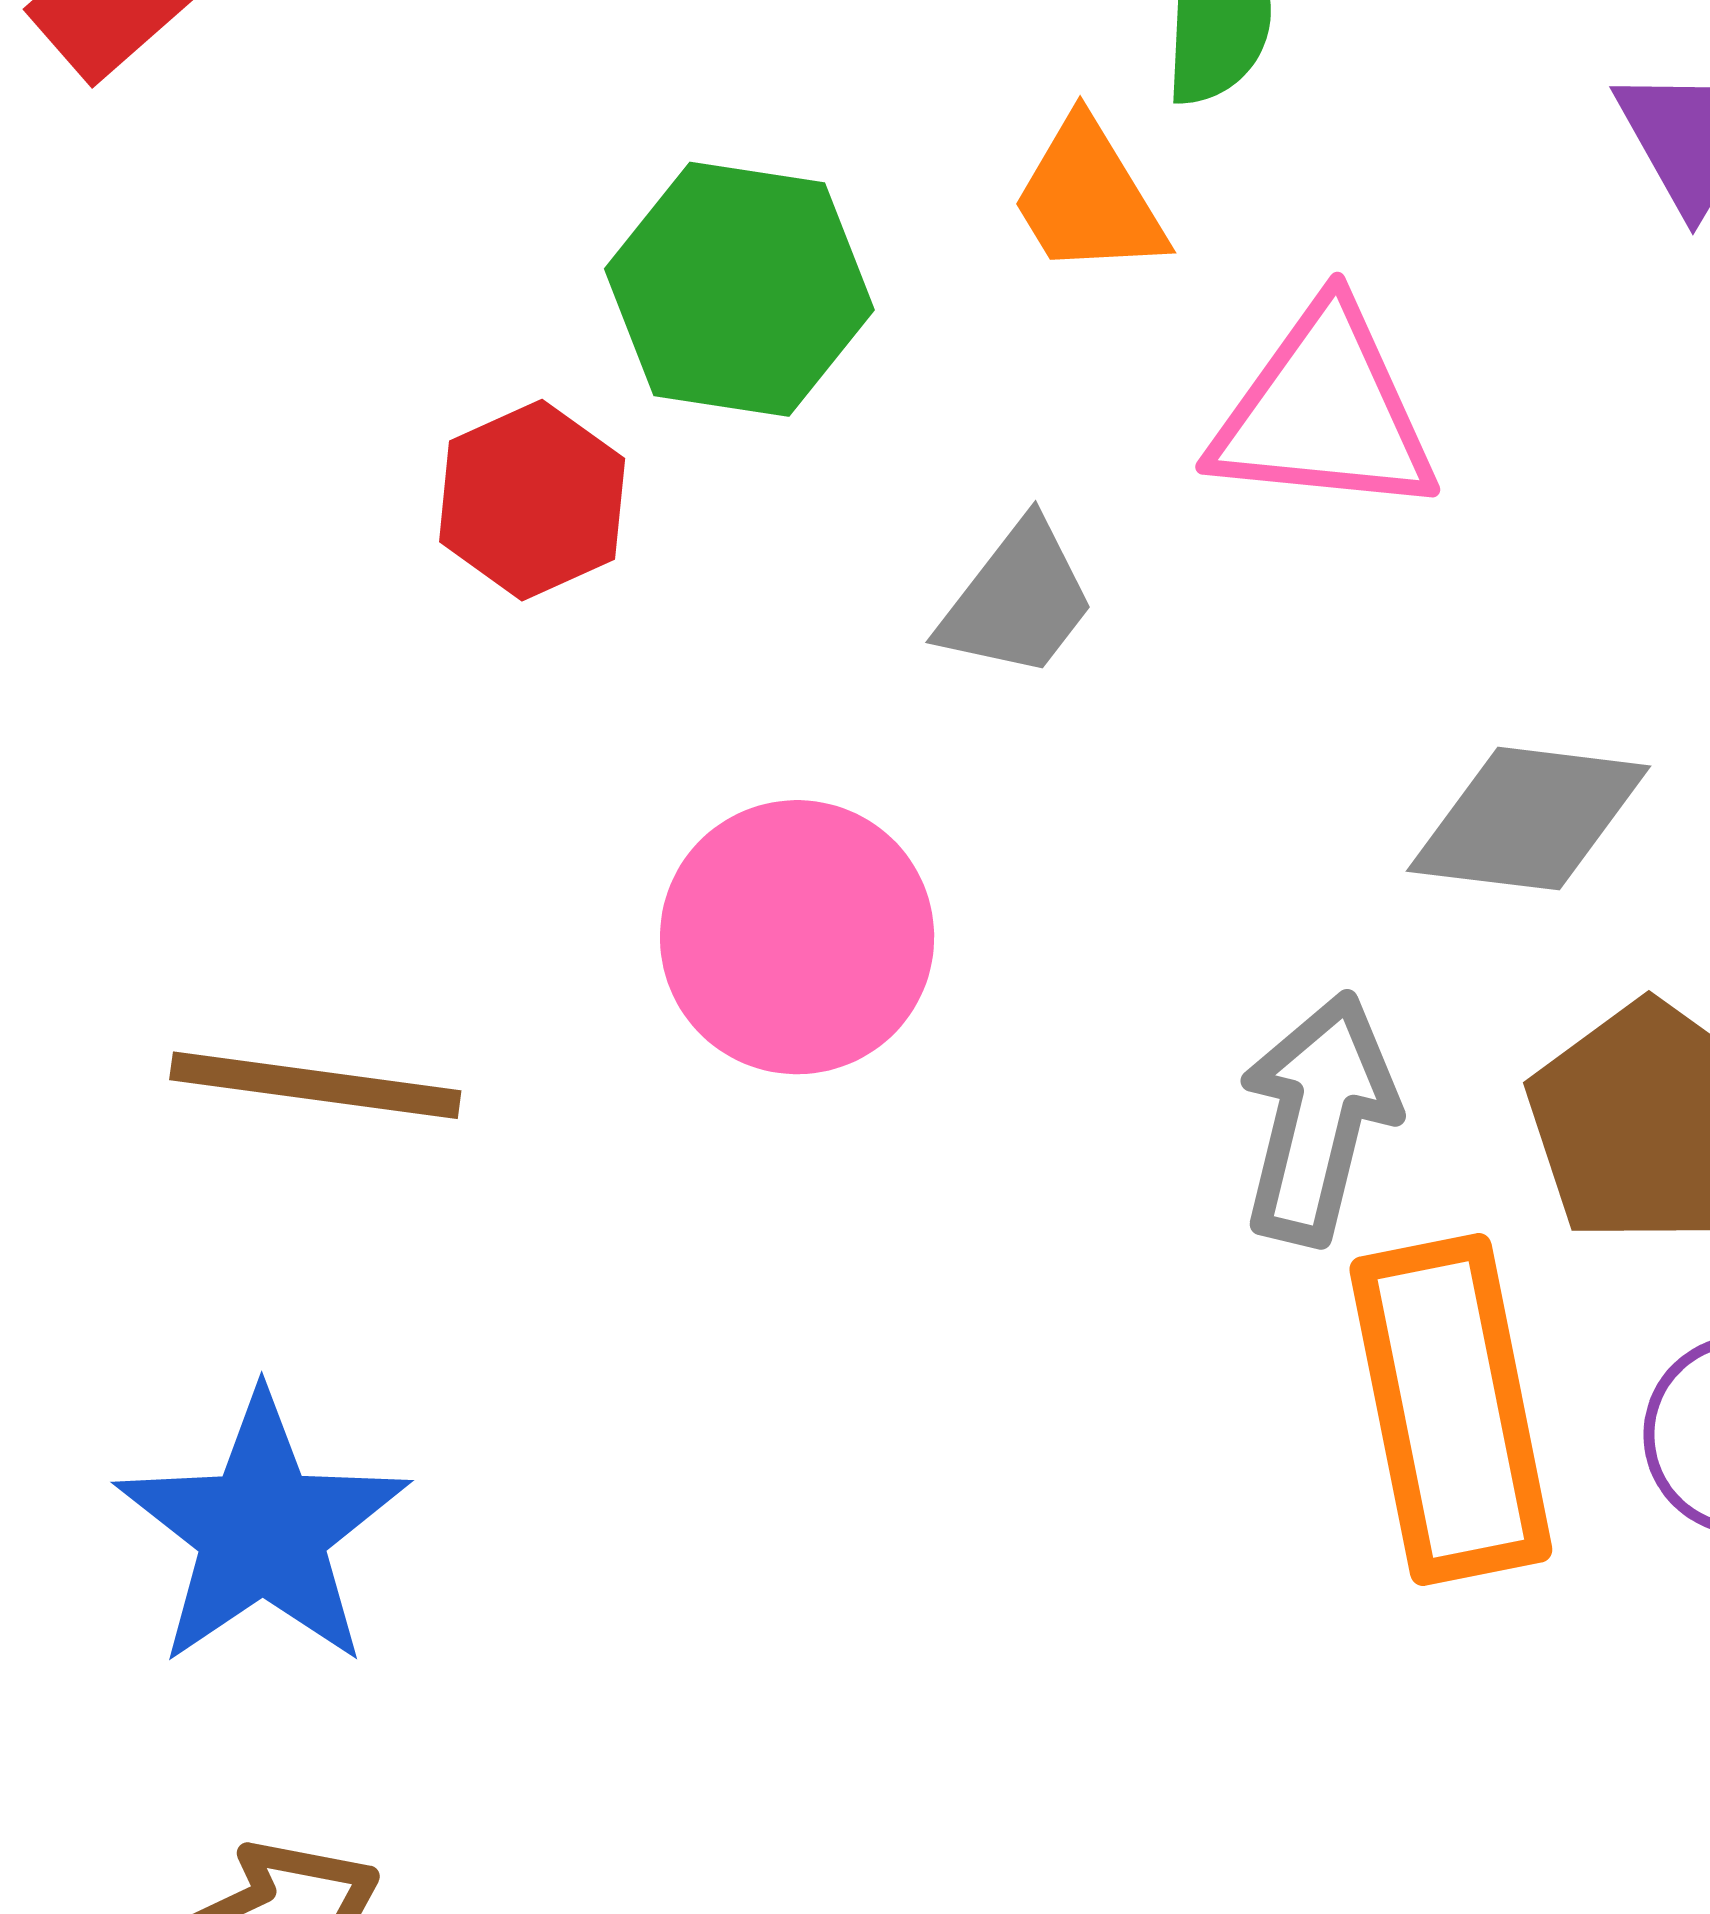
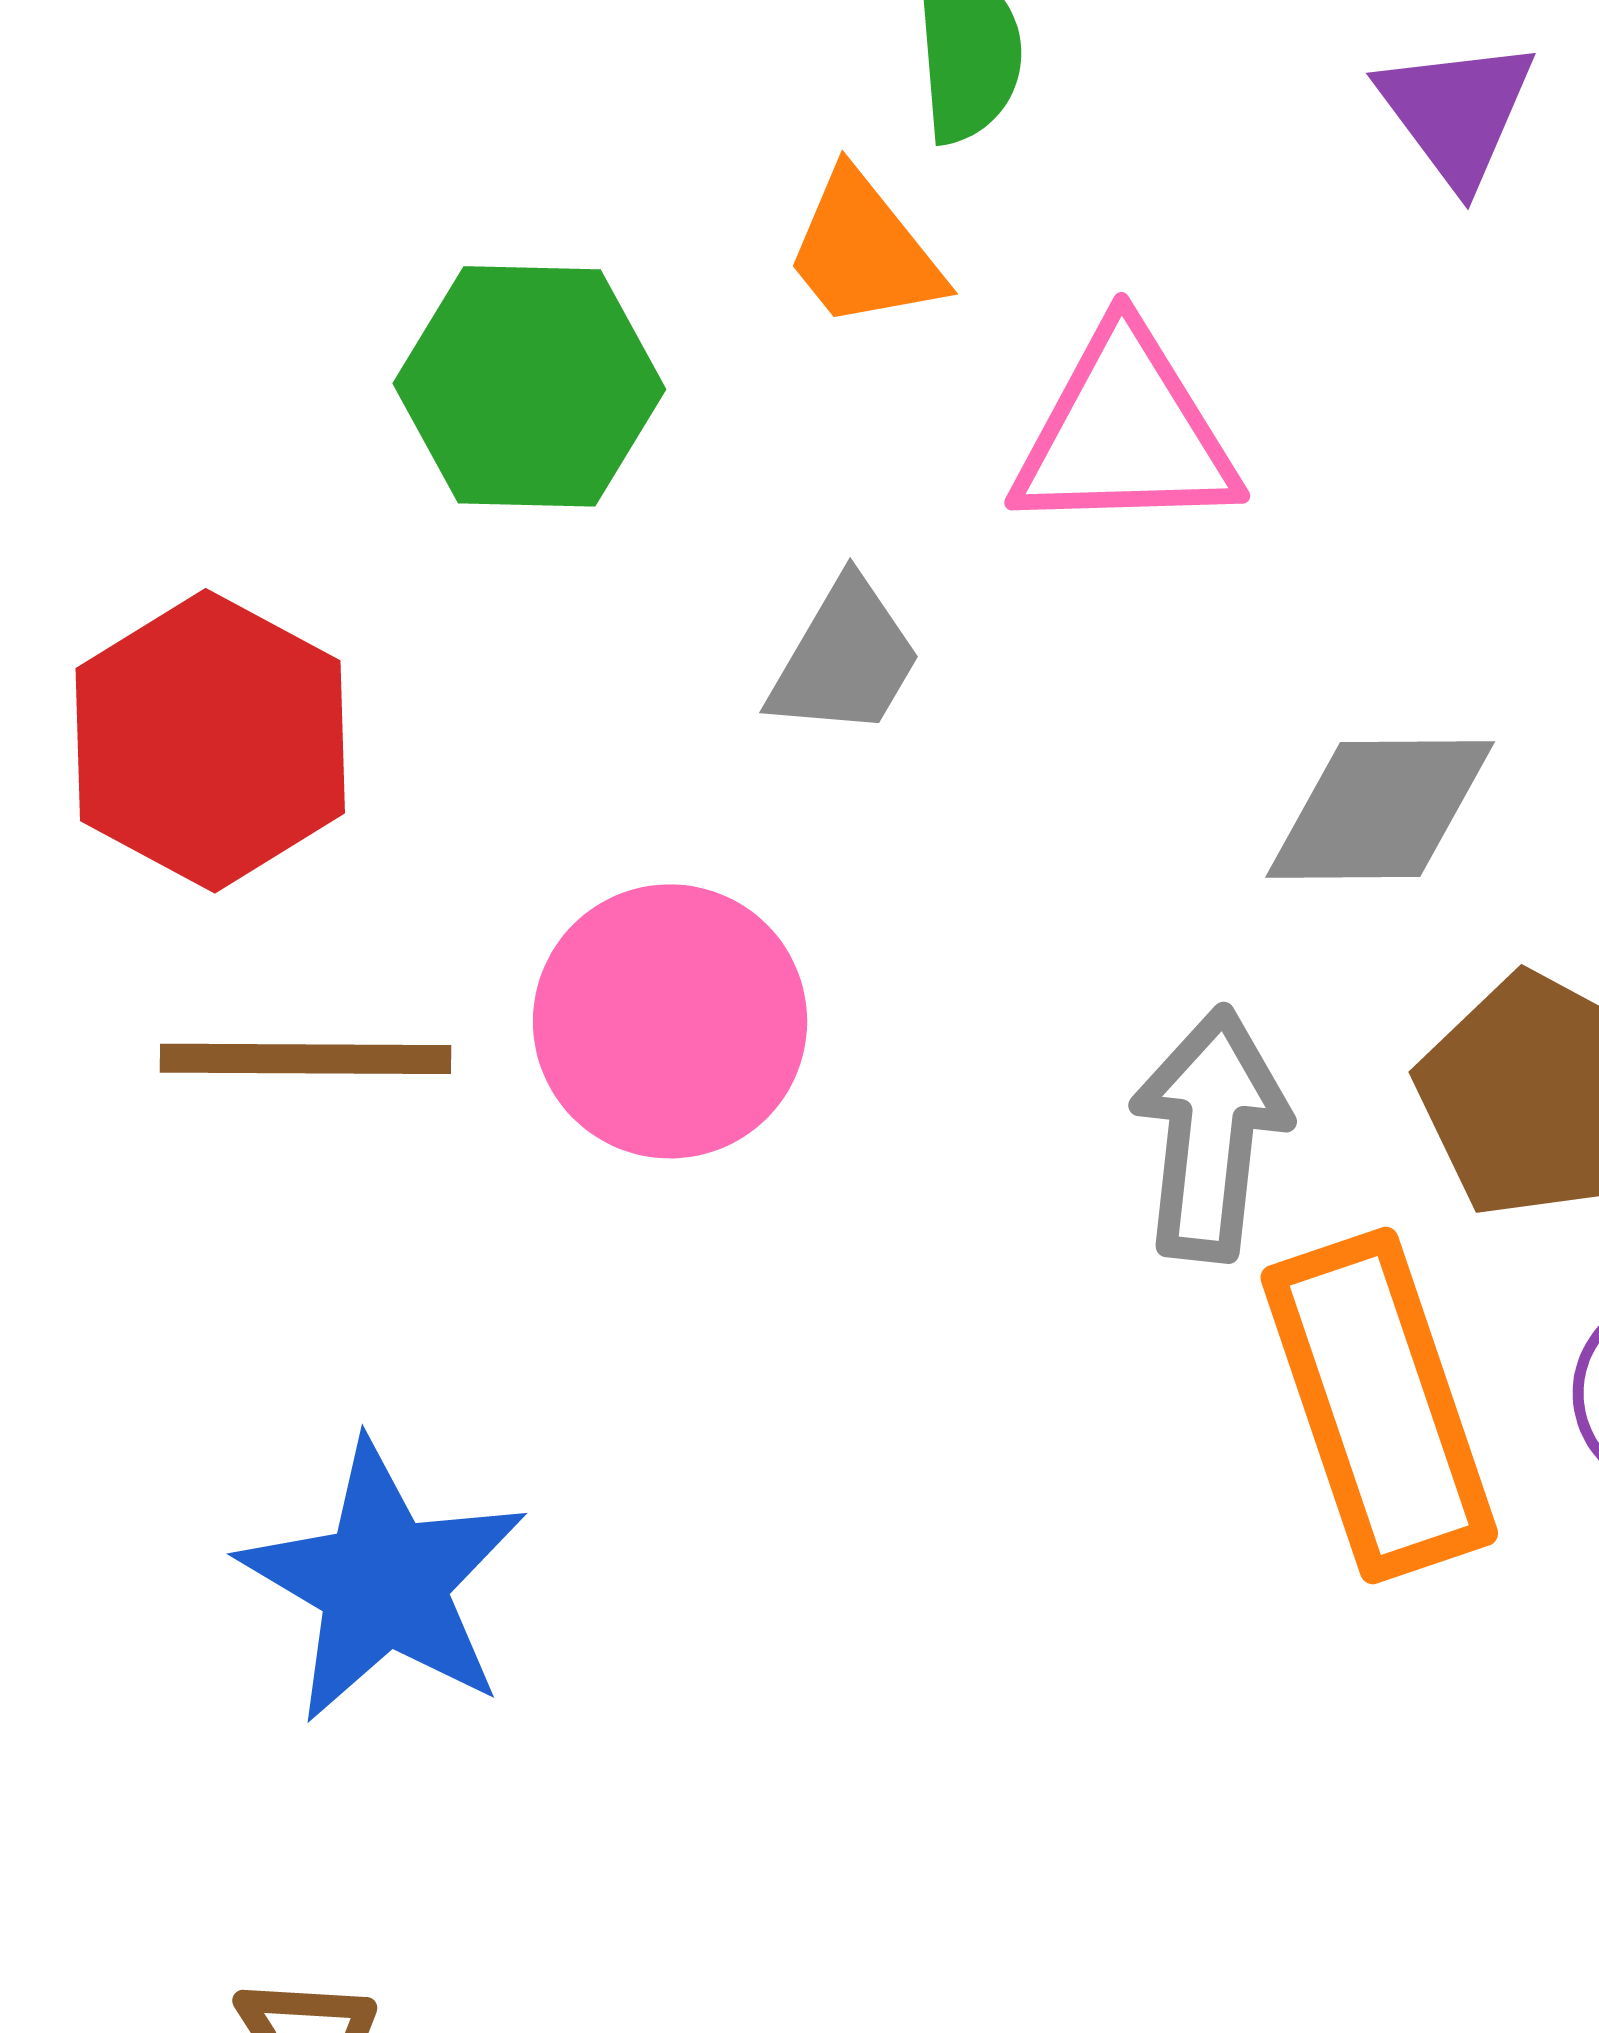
red hexagon: (532, 500) -> (210, 741), moved, size x1.5
brown line: (315, 1085) -> (306, 1059), moved
blue star: (262, 1530) -> (384, 1582), moved

